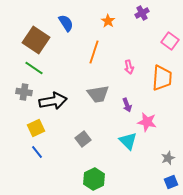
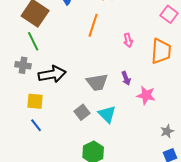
green line: (34, 68) -> (33, 41), turned 30
gray trapezoid: (98, 94) -> (97, 82), moved
yellow square: (36, 128) -> (35, 101), turned 30
cyan triangle: (128, 141) -> (107, 114), moved

